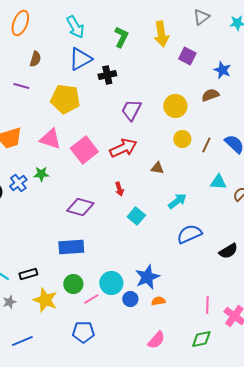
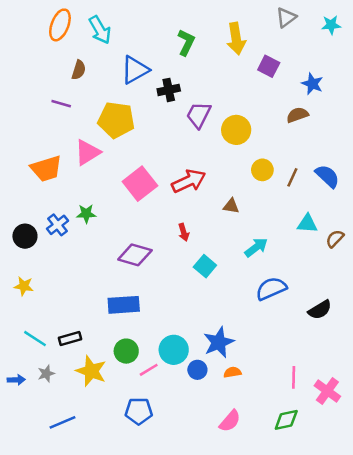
cyan arrow: (75, 27) -> (100, 30), moved
yellow circle: (175, 106) -> (236, 130), moved
purple trapezoid: (131, 110) -> (199, 115), moved
pink triangle: (50, 139) -> (87, 152), moved, turned -50

